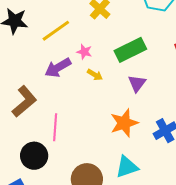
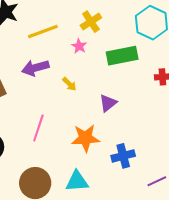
green rectangle: (130, 50) -> (122, 56), moved
pink star: (84, 52) -> (79, 46), moved
pink line: (55, 127) -> (38, 128), moved

